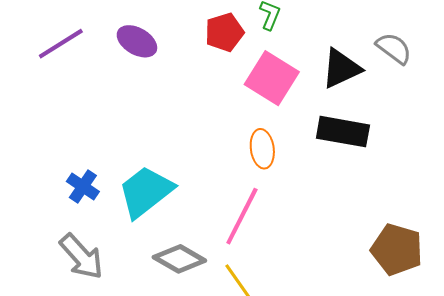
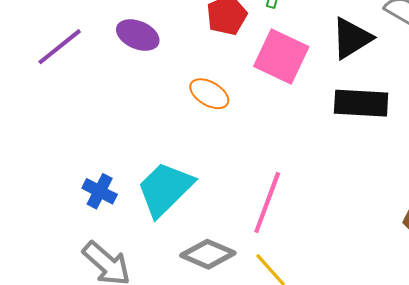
orange ellipse: (262, 149) -> (209, 94), moved, turned -45

